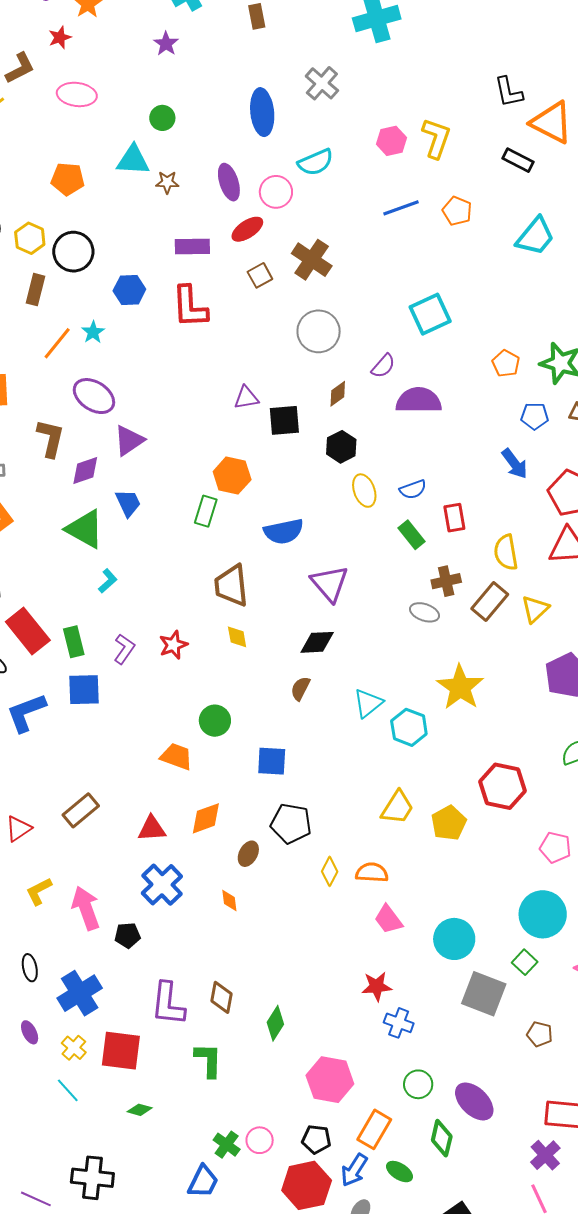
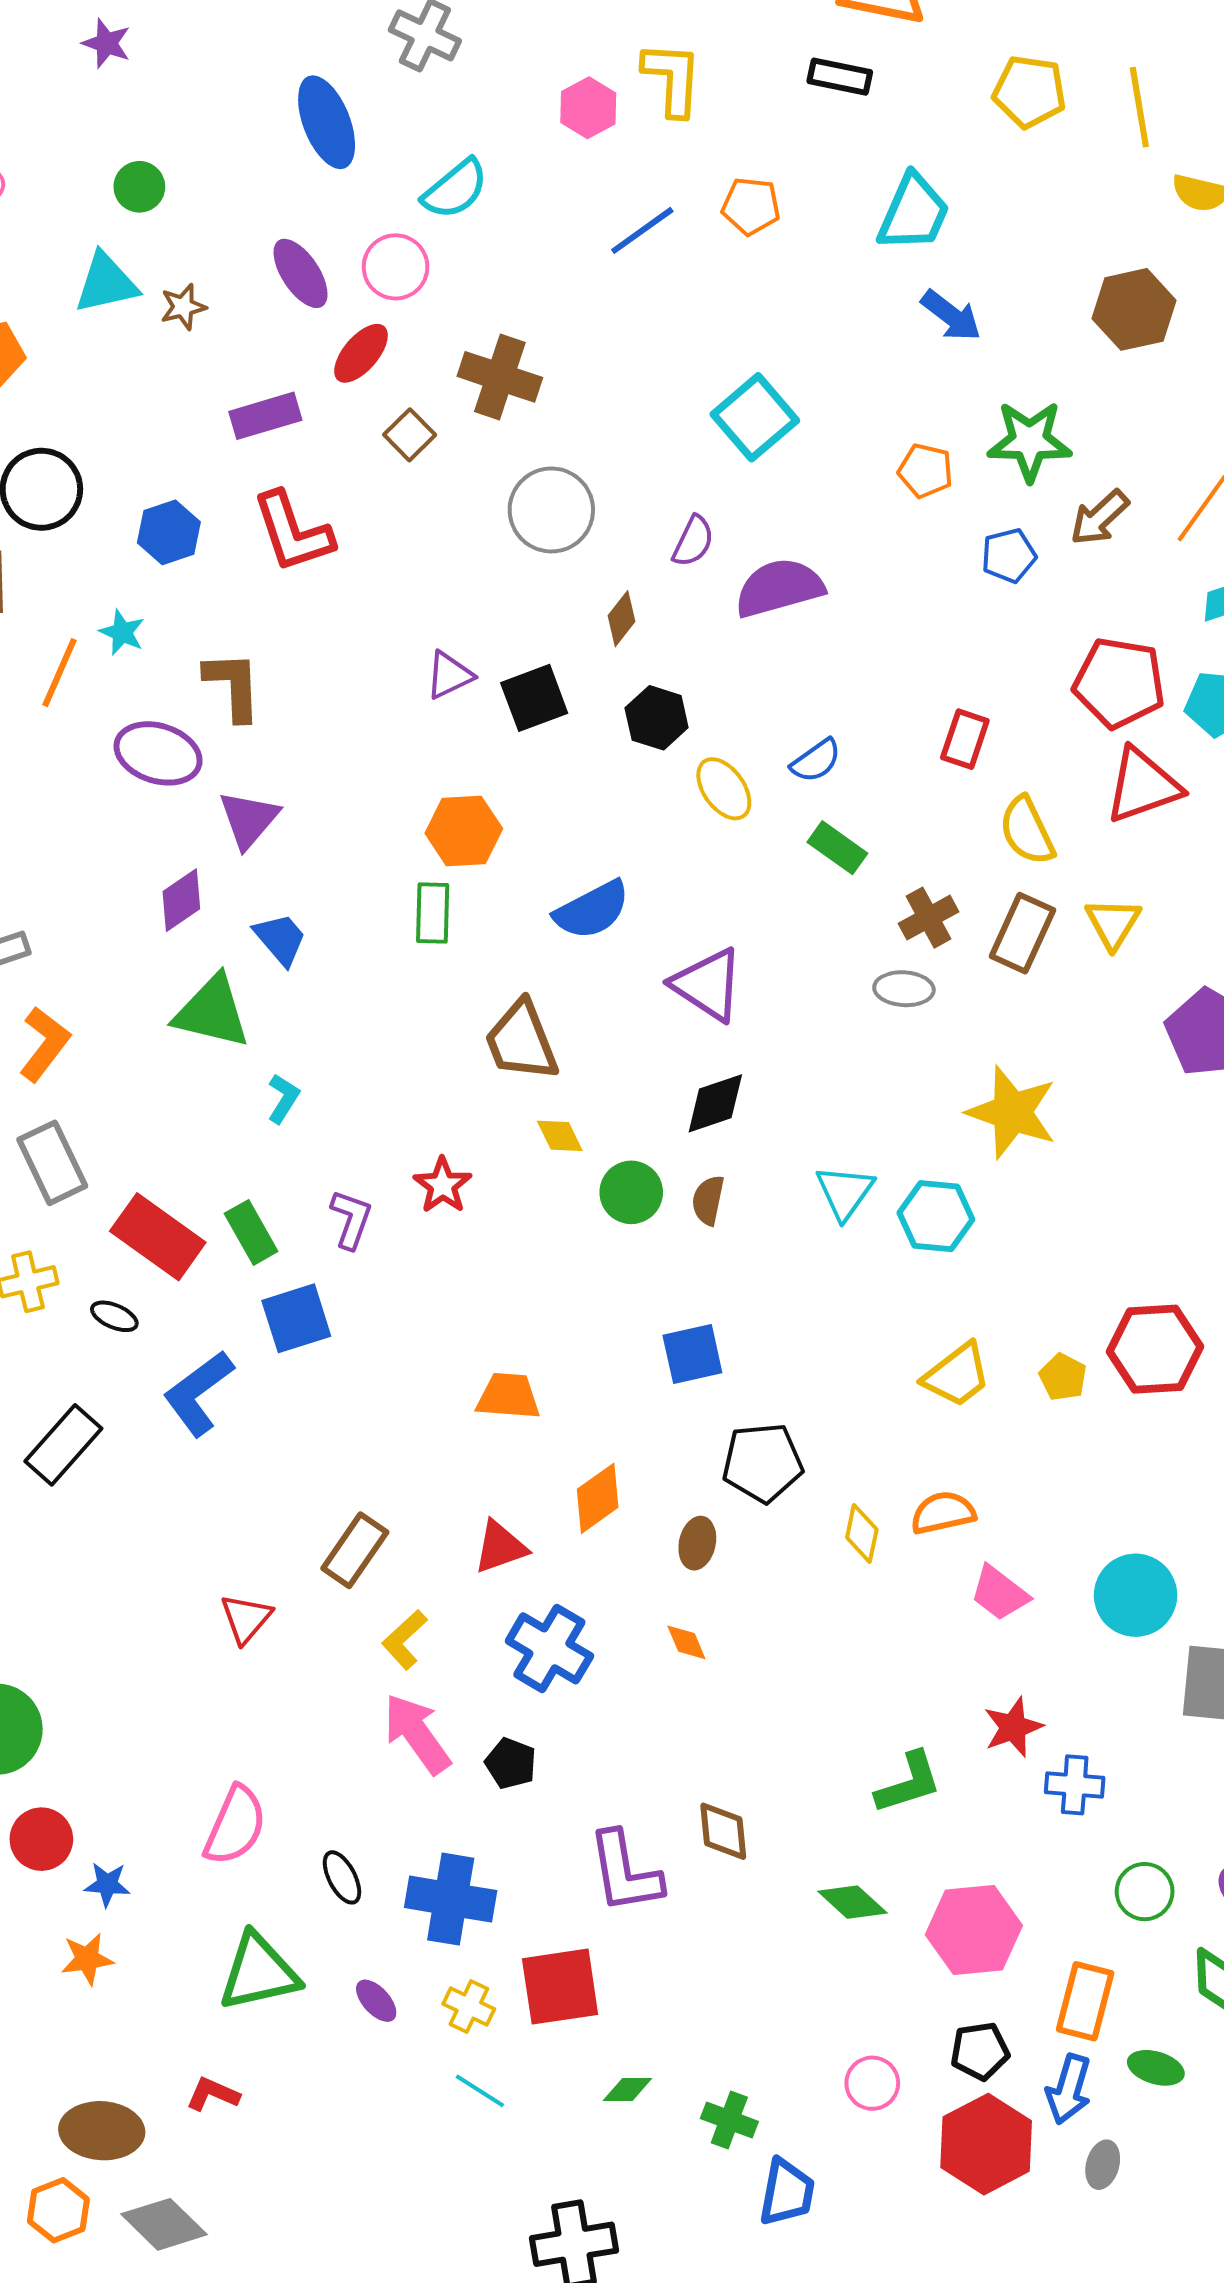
brown L-shape: (51, 438) -> (233, 686), moved
blue arrow: (515, 464) -> (951, 316), moved
red rectangle: (454, 518) -> (965, 739), moved, turned 44
green circle: (215, 721) -> (631, 1192), moved
red hexagon: (503, 786) -> (1155, 1349), moved
yellow trapezoid: (397, 808) -> (957, 1375), turned 36
yellow pentagon: (449, 823) -> (1063, 1377), size x0.7
yellow L-shape: (39, 891) -> (405, 1640), moved
black pentagon: (127, 935) -> (511, 1763), turned -30
blue cross: (80, 993) -> (451, 1899), turned -33
green diamond: (275, 1023) -> (852, 1902), moved, turned -64
green L-shape: (208, 1060) -> (909, 1783), moved, turned 87
green cross: (227, 1145) -> (729, 2120), moved

